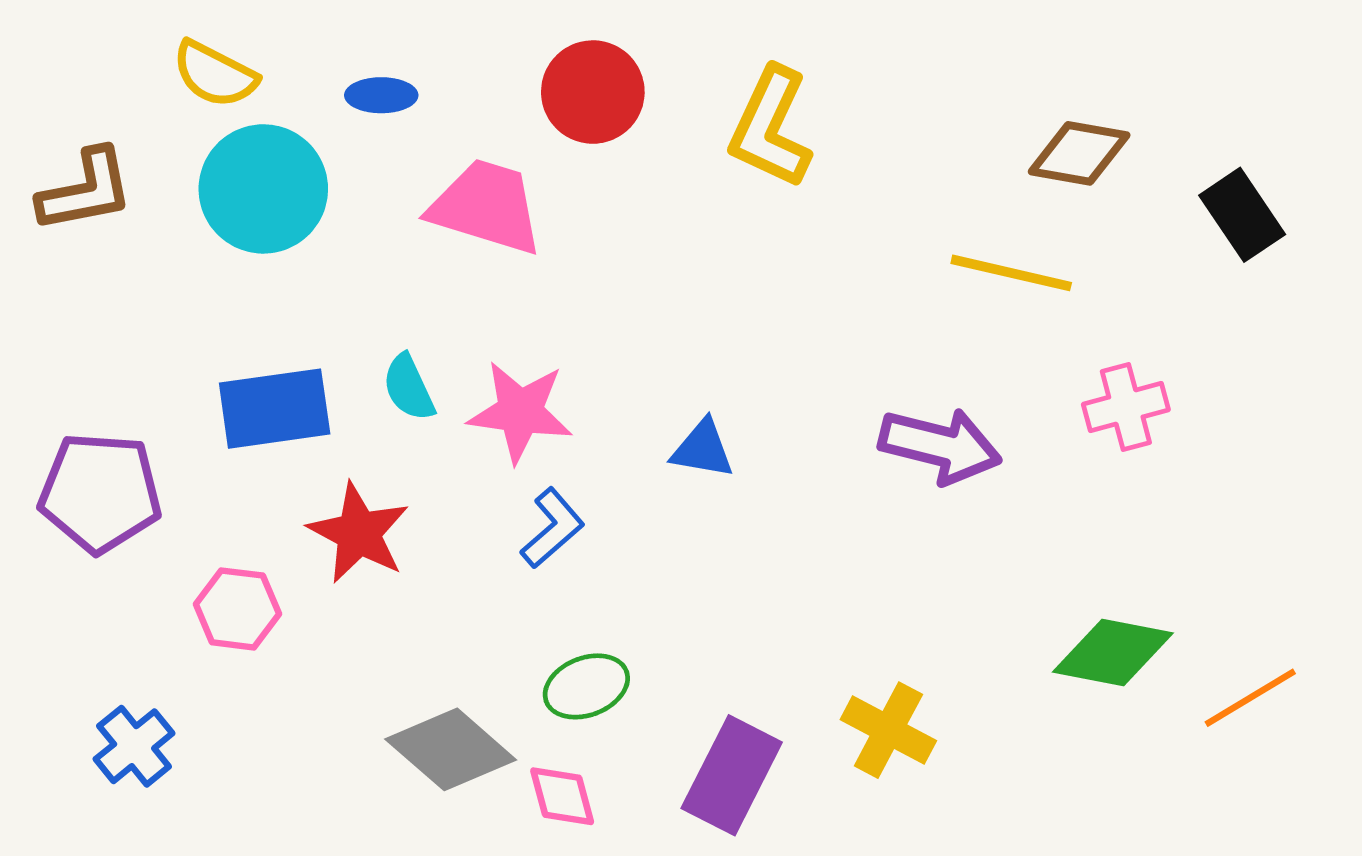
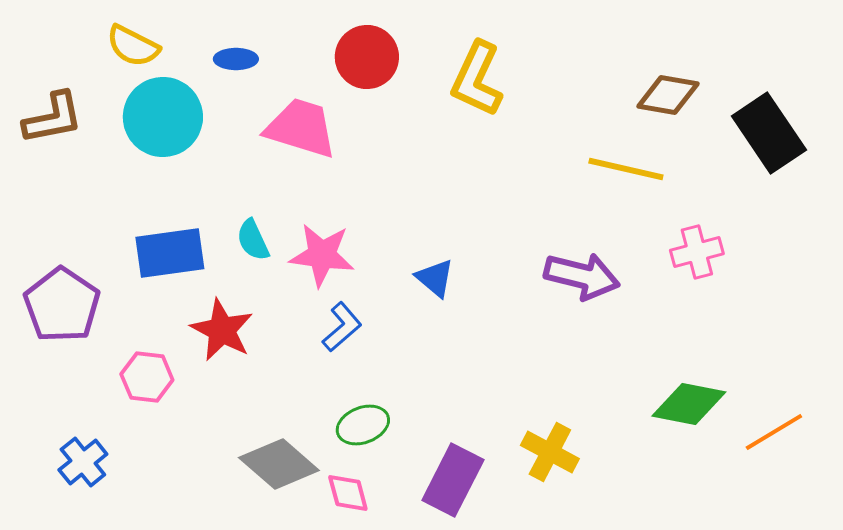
black rectangle: (1242, 215) -> (769, 133), size x1.4
blue triangle: (703, 449) -> (435, 278), turned 30
purple pentagon: (100, 493) -> (62, 305), turned 30

